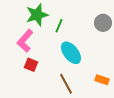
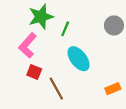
orange rectangle: (102, 80) -> (113, 89), turned -40
brown line: (66, 84) -> (56, 89), moved

